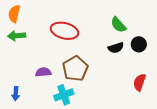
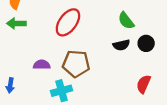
red ellipse: (65, 31) -> (68, 22), turned -72
brown pentagon: (75, 69) -> (76, 64), turned 30

